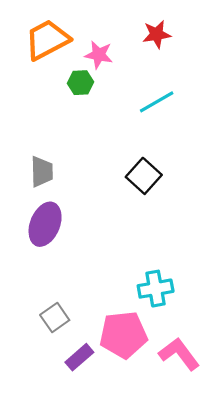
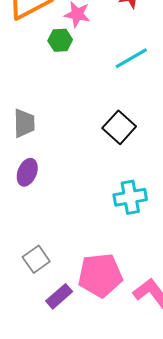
purple ellipse: (45, 224) -> (27, 172), size x0.7
cyan cross: (156, 289) -> (130, 197), moved

